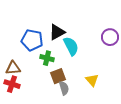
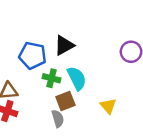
cyan semicircle: (71, 46) -> (77, 78), moved
gray semicircle: (64, 88) -> (58, 119), moved

